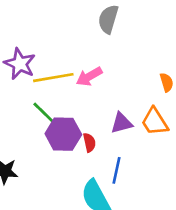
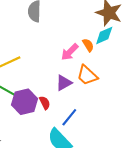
pink arrow: (89, 77) -> (70, 52), moved
blue line: (116, 170) -> (69, 117), turned 42

